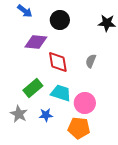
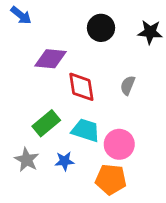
blue arrow: (25, 11) -> (21, 15), moved
black circle: (60, 20) -> (101, 28), moved

